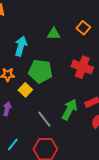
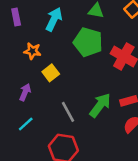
green pentagon: (40, 71) -> (88, 42), moved
cyan line: (13, 144) -> (26, 124), moved

